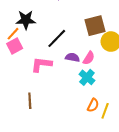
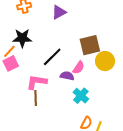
pink semicircle: (89, 58) -> (79, 67), moved
brown line: (30, 101) -> (36, 98), moved

